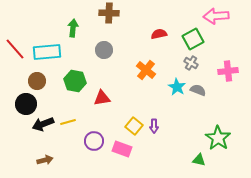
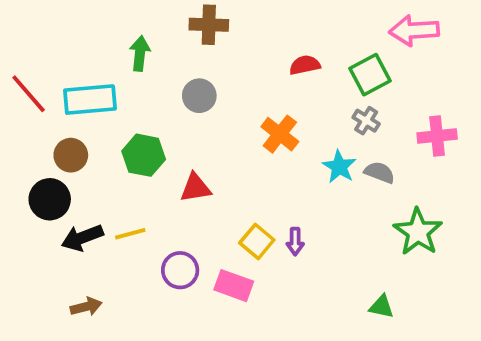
green star: (218, 138) -> (418, 232), moved

